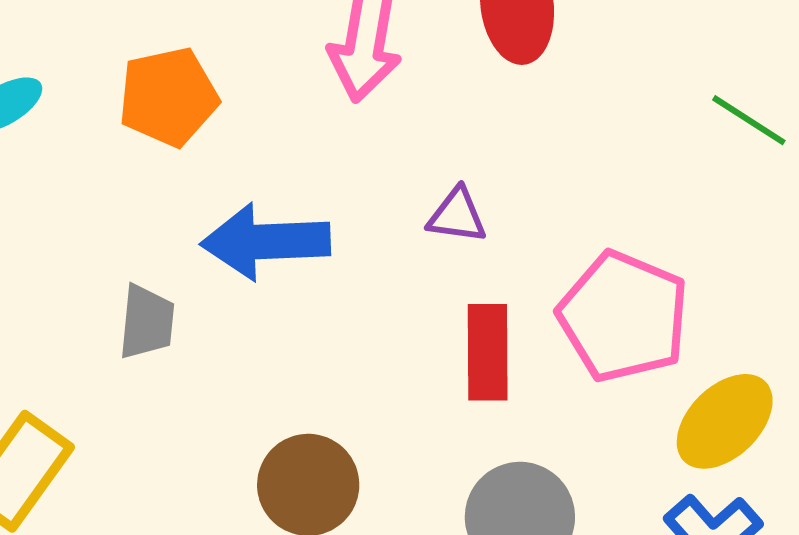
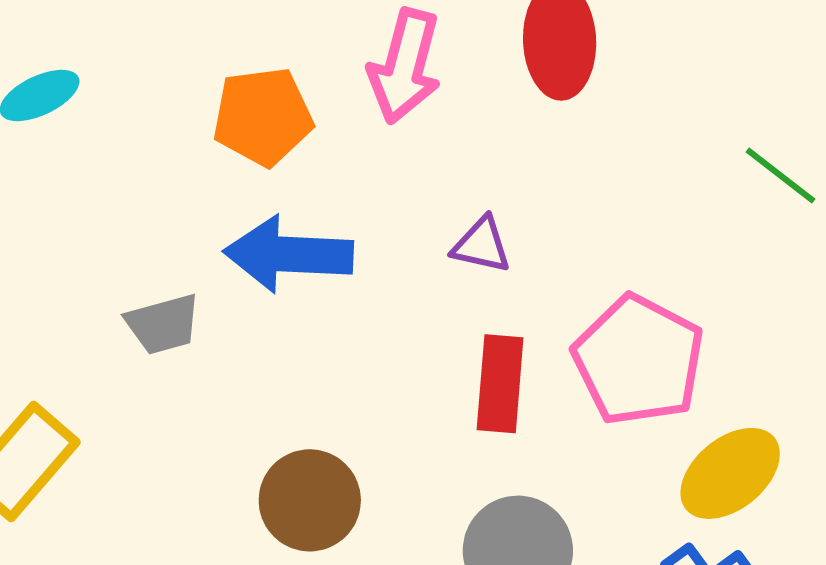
orange pentagon: (168, 97) -> (263, 117), moved
gray trapezoid: (147, 322) -> (163, 324), turned 64

